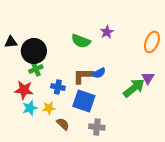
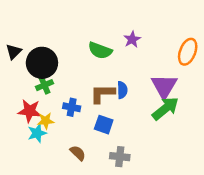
black triangle: (11, 42) -> (14, 52), turned -40
blue semicircle: (99, 73) -> (122, 90), turned -64
purple triangle: (148, 78) -> (164, 86), moved, size x1.6
blue square: (84, 101) -> (104, 125), size x0.7
yellow star: (49, 108) -> (46, 121), moved

